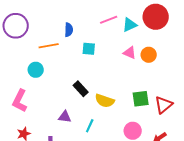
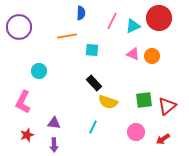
pink line: (109, 20) -> (112, 21), turned -42
blue semicircle: (69, 30) -> (81, 13), moved
orange line: (49, 46) -> (67, 36), moved
black rectangle: (81, 89) -> (94, 83), moved
purple triangle: (65, 117) -> (54, 123), moved

